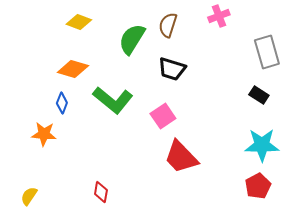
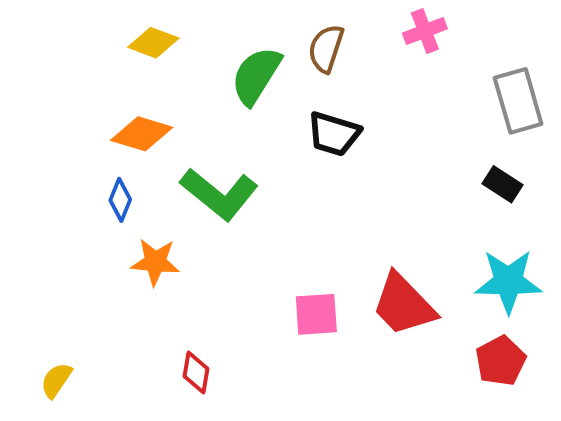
pink square: (163, 116) -> (316, 314), moved, turned 30
orange star: (44, 134) -> (155, 262), moved
red trapezoid: (181, 157) -> (404, 305), moved

